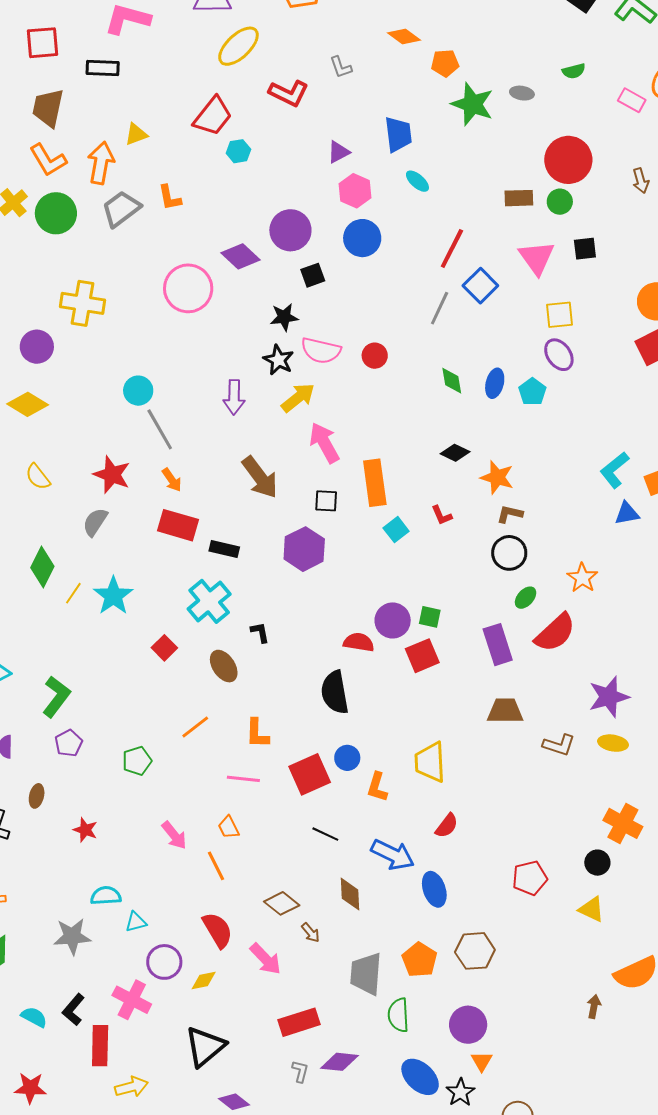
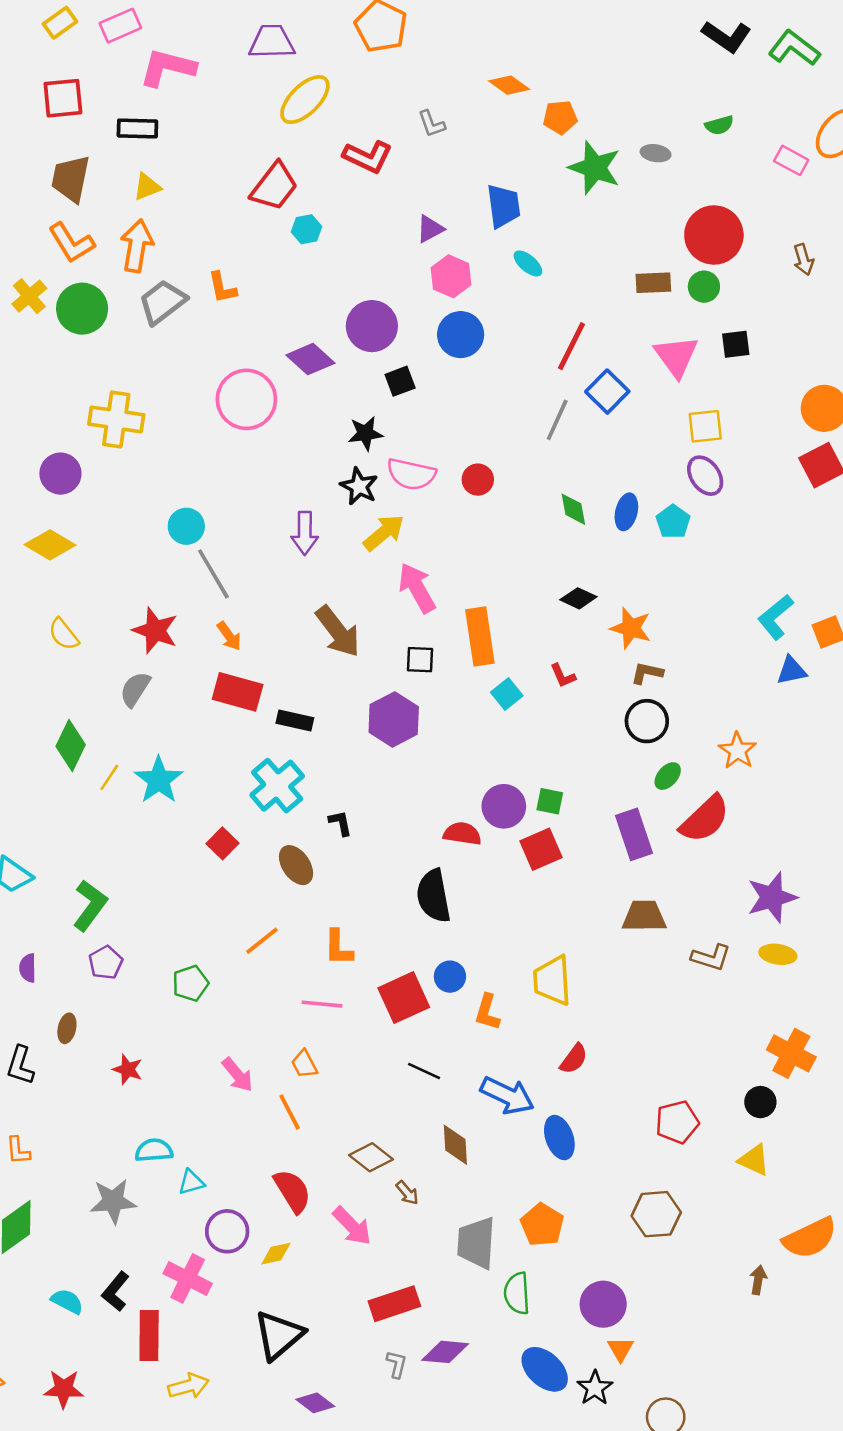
yellow triangle: (136, 134) -> (147, 187), moved
brown hexagon: (475, 951) -> (656, 1214), moved

